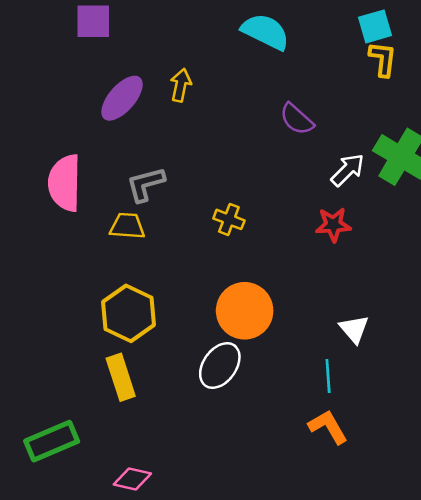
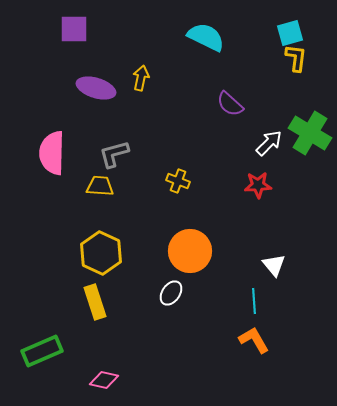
purple ellipse: (122, 98) -> (96, 88), turned 66
white ellipse: (220, 366) -> (171, 293), size x0.7

